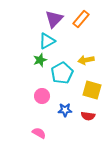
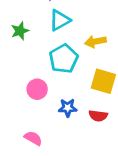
cyan triangle: (47, 41) -> (60, 20), moved
green star: (40, 60) -> (20, 31), moved

